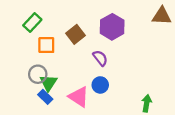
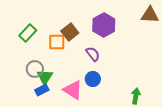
green rectangle: (32, 22) -> (28, 33), moved
orange square: (46, 45) -> (57, 42), moved
blue rectangle: (45, 97) -> (42, 90), turned -72

